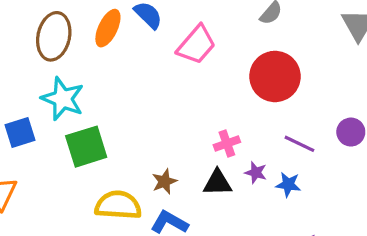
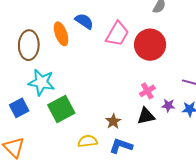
orange ellipse: (108, 28) -> (61, 34), turned -35
red circle: (275, 76) -> (150, 45), moved
yellow semicircle: (118, 205) -> (88, 141), size x0.7

